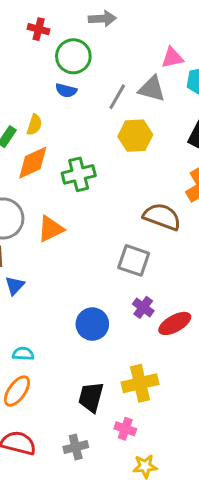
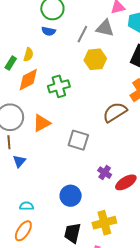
brown semicircle: (162, 217) -> (115, 112), turned -50
gray square: (134, 260) -> (78, 140), moved
blue circle: (92, 324) -> (71, 196), moved

